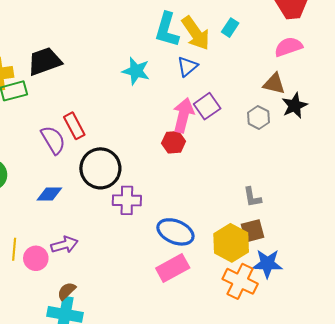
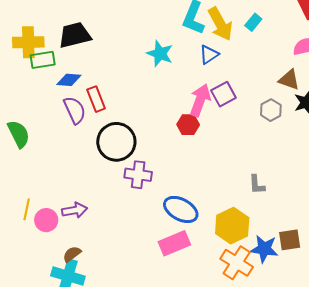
blue diamond: (49, 194) -> (69, 80), moved
brown square: (252, 231) -> (290, 240), moved

